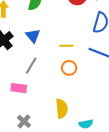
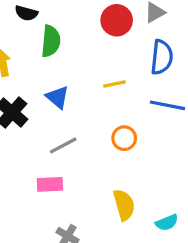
yellow line: (66, 46) -> (114, 84), moved
gray line: (31, 66) -> (63, 145), turned 42

